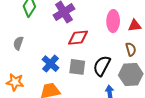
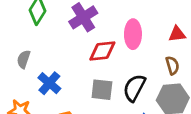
pink ellipse: (113, 21) -> (133, 34), moved
blue cross: (50, 64) -> (49, 83), moved

